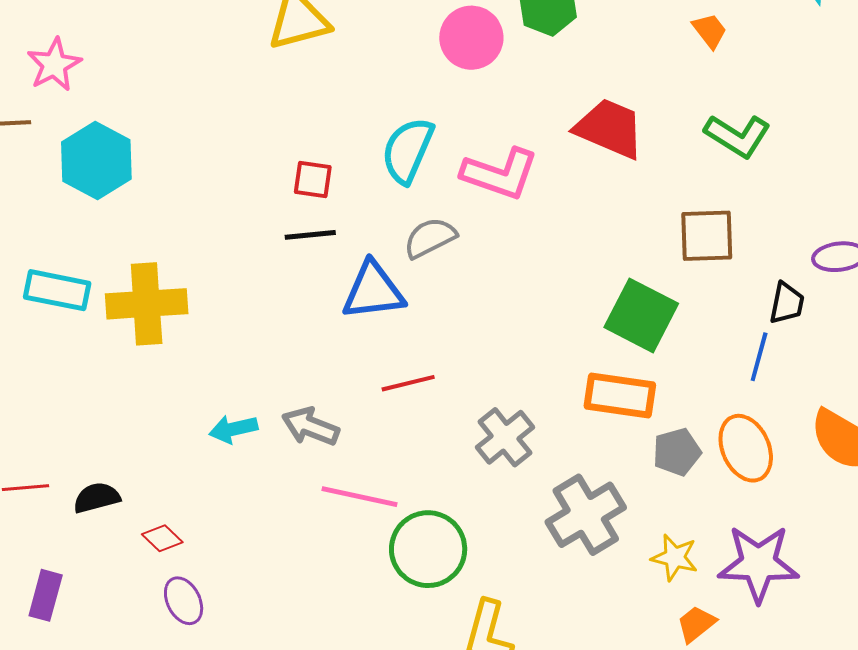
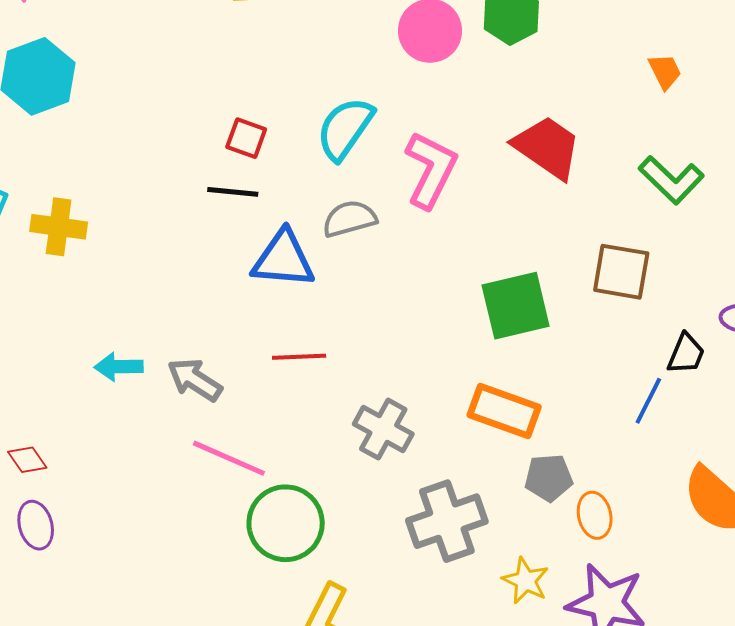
pink L-shape: (500, 174) -> (431, 170), turned -94
yellow cross: (147, 304) -> (59, 227), size x0.7
green square: (641, 315) -> (516, 306), moved, turned 38
gray cross: (505, 437) -> (383, 429), turned -34
orange ellipse: (746, 448) -> (595, 515), moved, size x0.7

